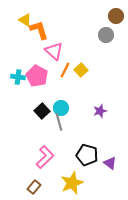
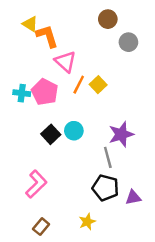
brown circle: (116, 16) -> (108, 19), moved
purple star: (100, 111) -> (121, 134), size x1.5
gray line: (59, 122) -> (108, 157), moved
pink L-shape: (45, 157) -> (36, 184), moved
purple triangle: (110, 163) -> (133, 197), turned -48
yellow star: (72, 183) -> (87, 222), size x0.6

